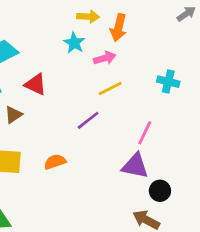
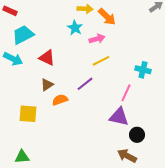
orange arrow: (118, 28) -> (107, 17), turned -60
cyan cross: (168, 82) -> (143, 70), moved
brown triangle: (13, 115) -> (47, 85), moved
orange semicircle: (55, 162) -> (60, 100), moved

